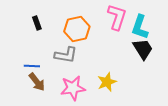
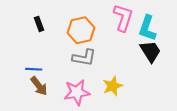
gray L-shape: (66, 55) -> (84, 58), moved

